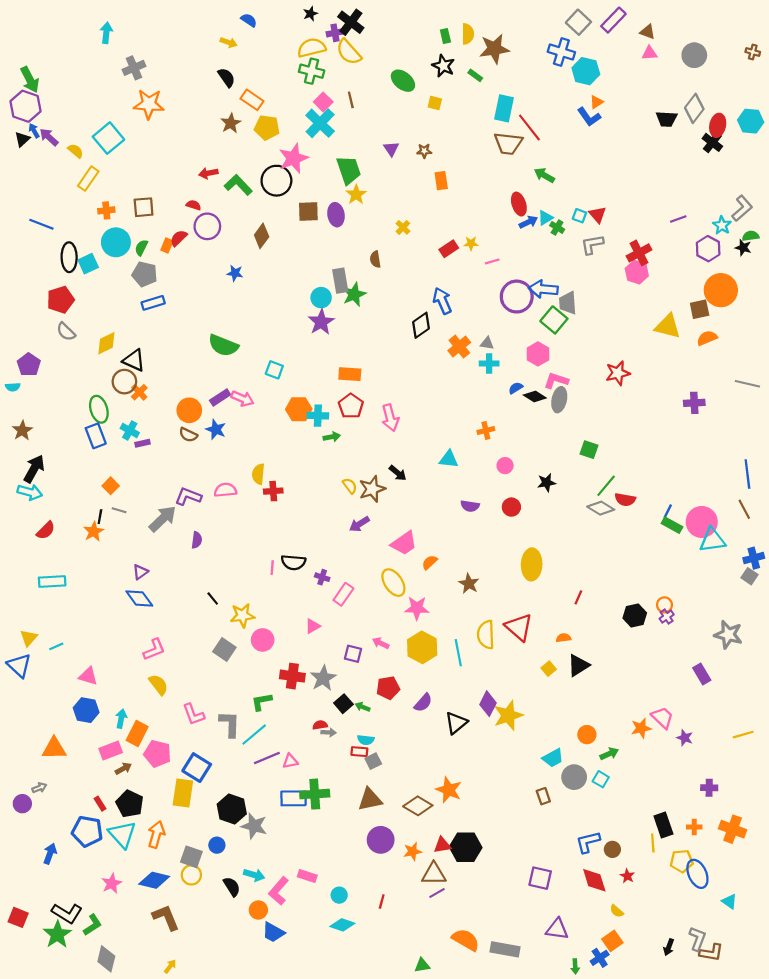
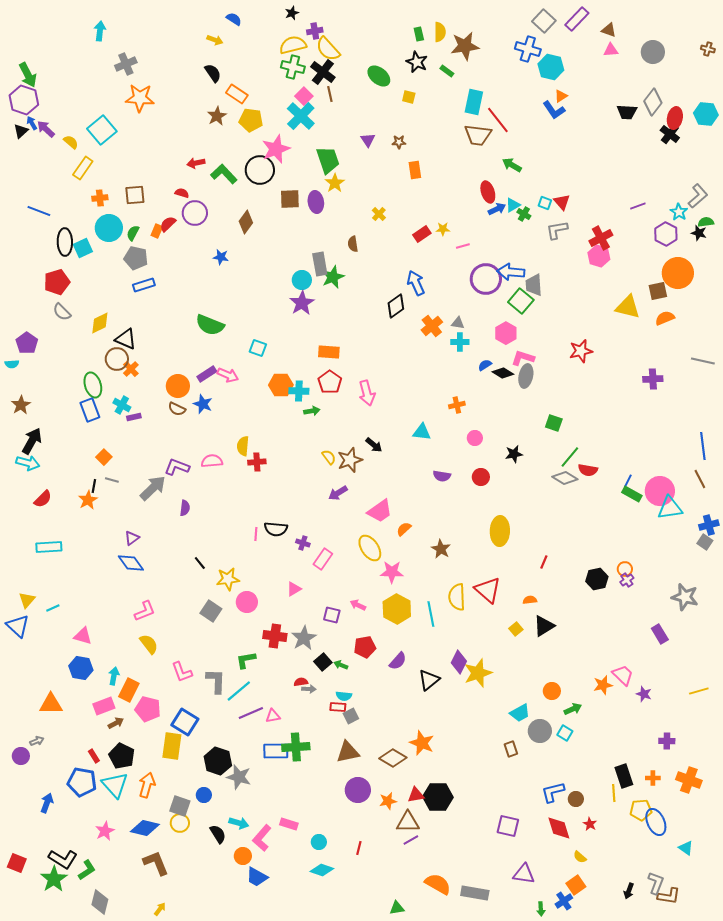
black cross: (351, 22) -> (323, 72), moved

